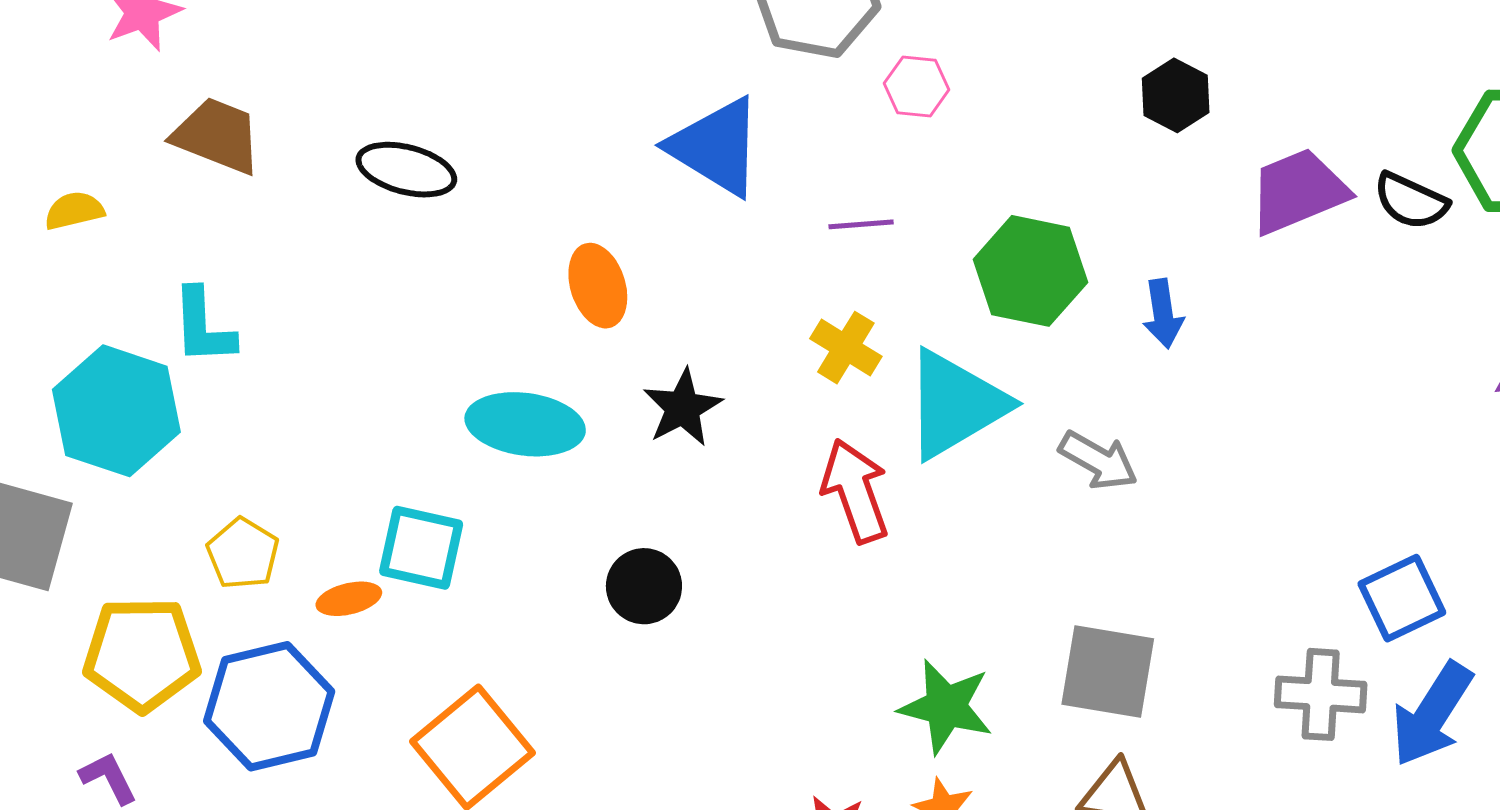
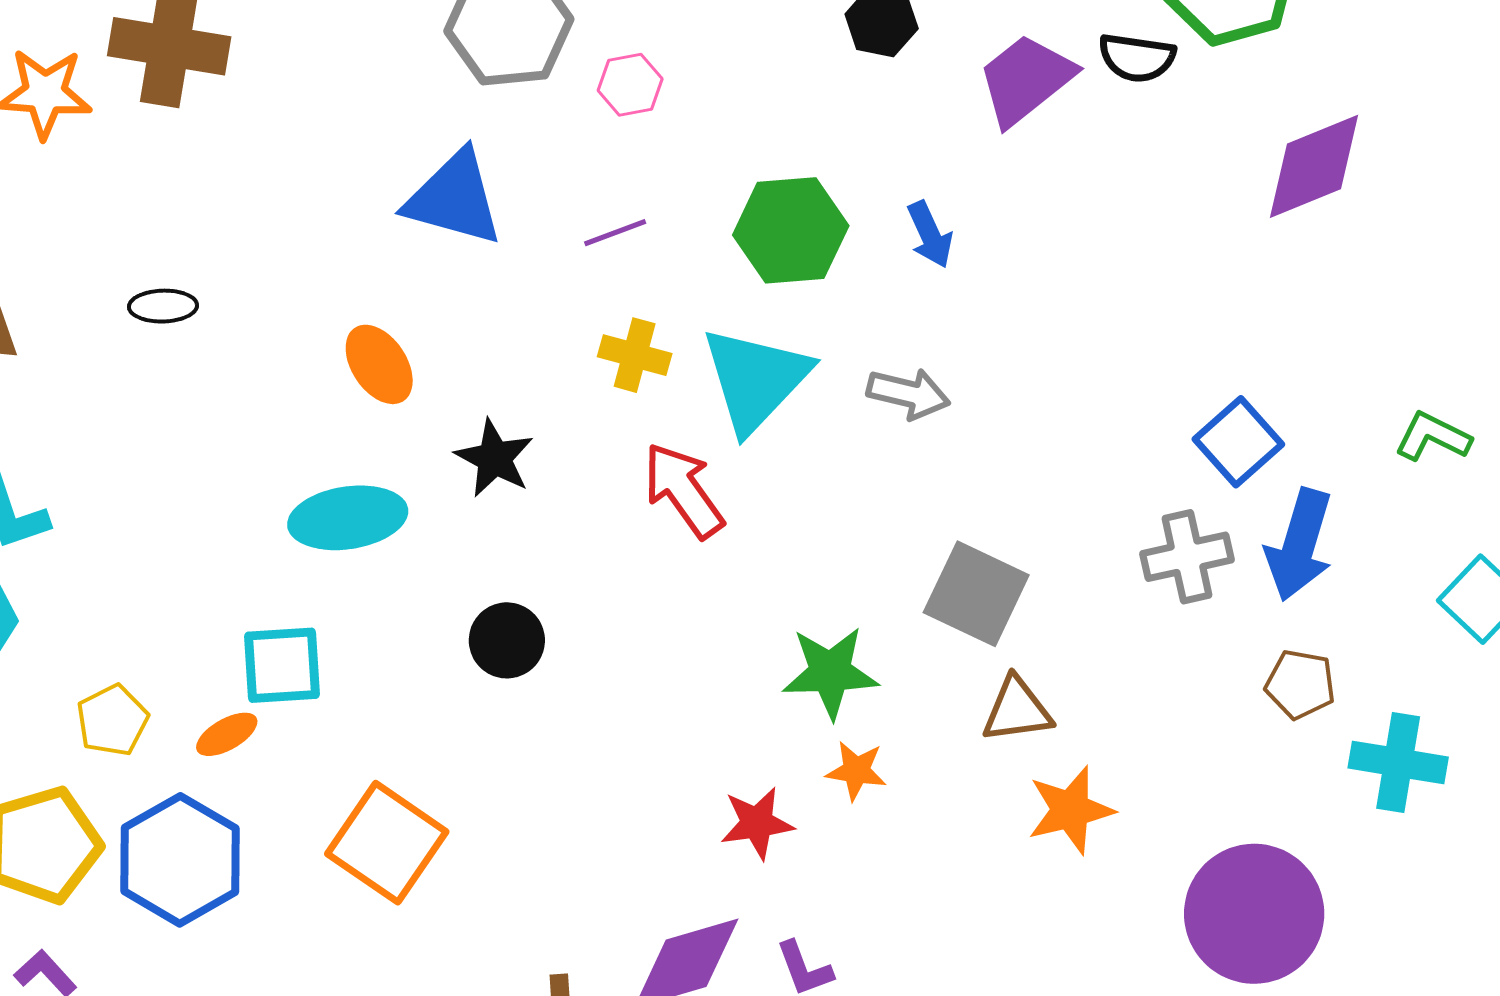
black ellipse: (406, 170) -> (163, 306), size x0.7
yellow pentagon: (243, 554) -> (112, 720), turned 30
gray square: (1108, 671) -> (976, 594), turned 32

